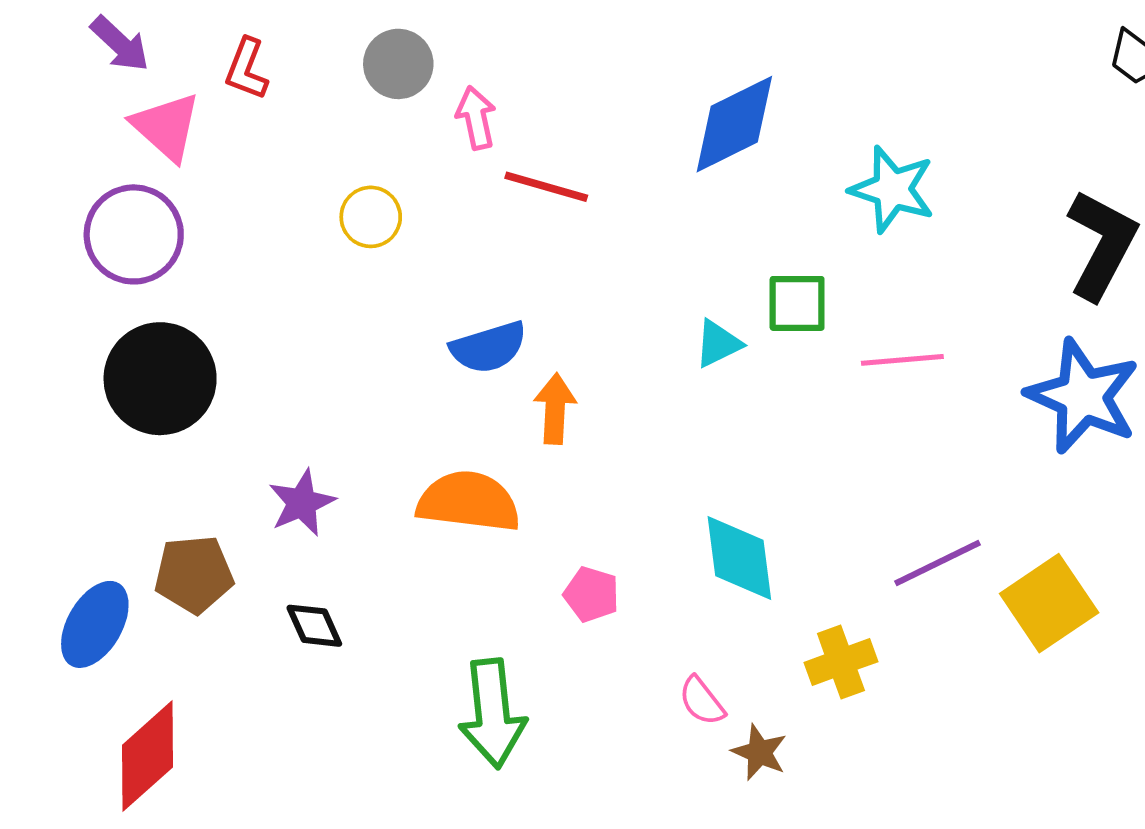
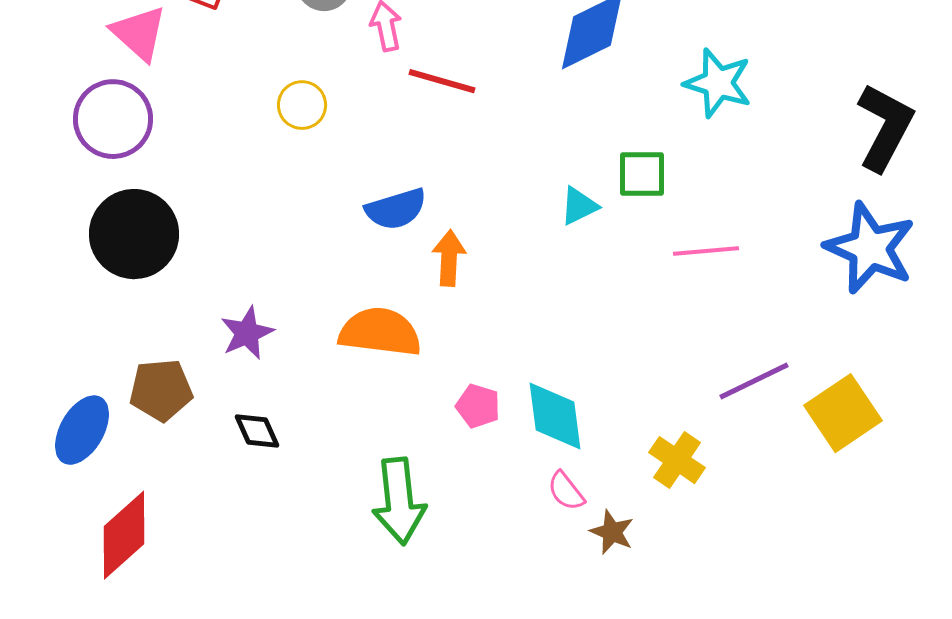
pink line: (902, 360) -> (706, 251), moved
cyan diamond: (739, 558) -> (555, 416), moved
yellow cross: (841, 662) -> (677, 460), turned -36

